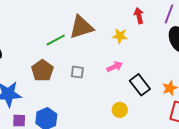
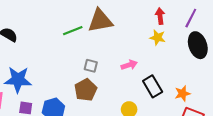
yellow star: (120, 36) -> (158, 37), moved
brown pentagon: (42, 71) -> (86, 90), moved

